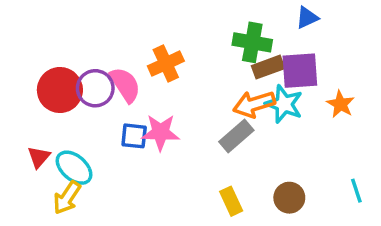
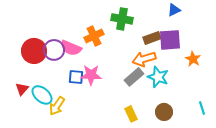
green cross: (252, 42) -> (122, 19), moved
pink semicircle: (125, 85) -> (71, 48), turned 145
cyan star: (284, 104) -> (158, 77), moved
yellow arrow: (67, 198) -> (57, 106), moved

